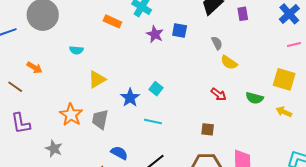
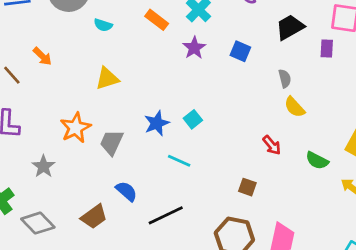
purple star: (155, 34) -> (194, 48), moved
cyan semicircle: (76, 50) -> (103, 25), moved
yellow triangle: (97, 79) -> (107, 78), moved

